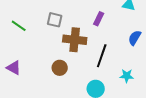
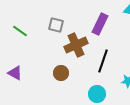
purple rectangle: (99, 19) -> (100, 24), size x1.5
brown cross: (75, 40) -> (76, 45), turned -30

